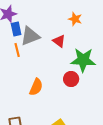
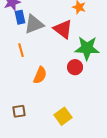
red triangle: (59, 41) -> (63, 29), size x1.5
orange line: (17, 50) -> (21, 50), moved

